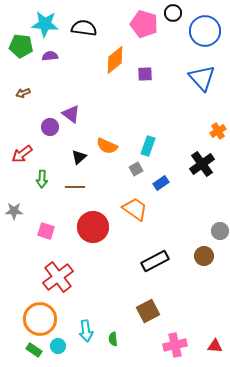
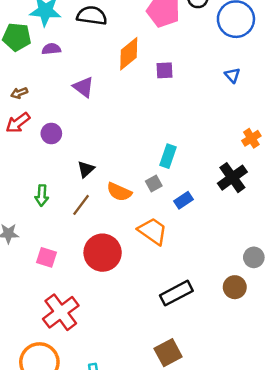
blue triangle: (202, 78) -> (232, 75), size x0.5
purple triangle: (71, 114) -> (83, 87), moved
orange semicircle: (107, 146) -> (119, 192), moved
red arrow: (22, 154) -> (18, 123), moved
brown line: (75, 187) -> (81, 205), turned -54

